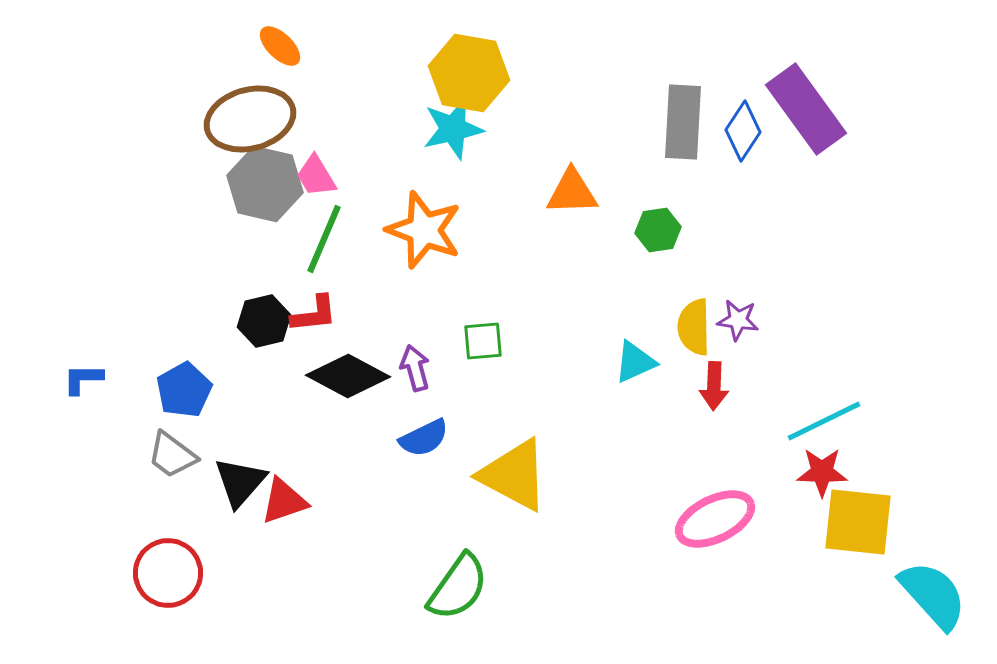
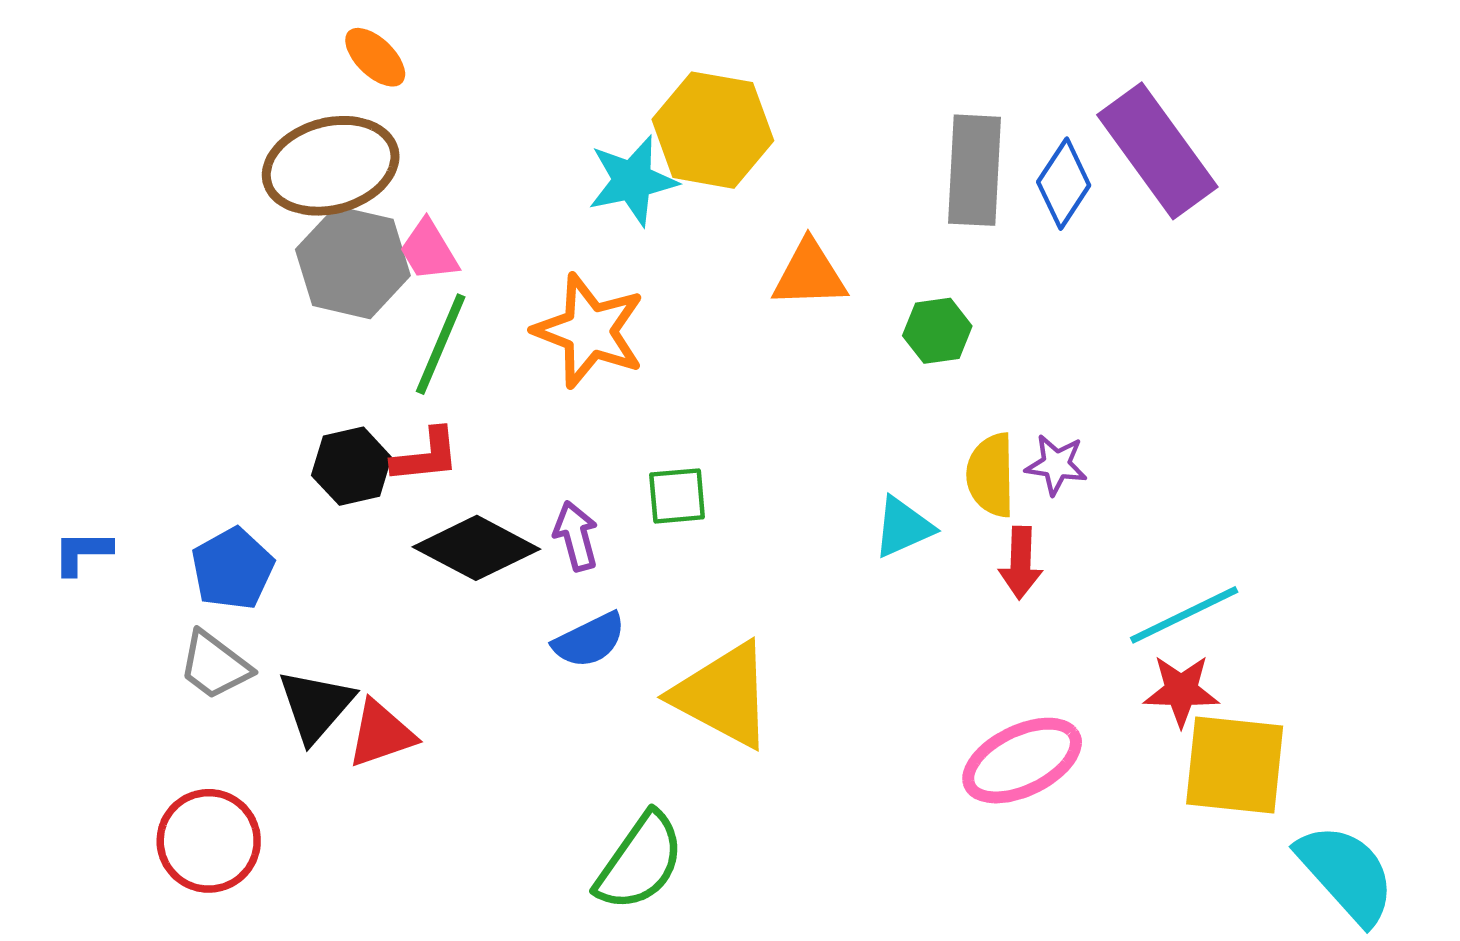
yellow hexagon: (469, 73) -> (713, 130), moved

